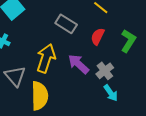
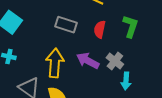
cyan arrow: (111, 93) -> (126, 81), turned 54

